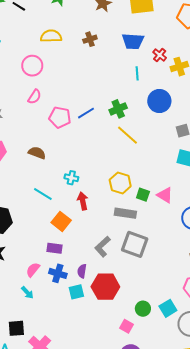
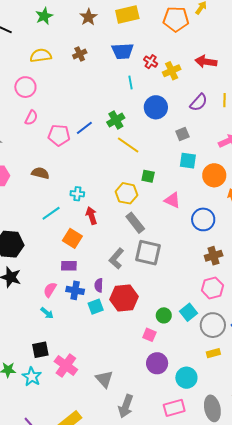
cyan line: (43, 194) -> (51, 213), turned -60
green square: (143, 195) -> (148, 176), moved
gray rectangle: (125, 213) -> (135, 223), turned 50

